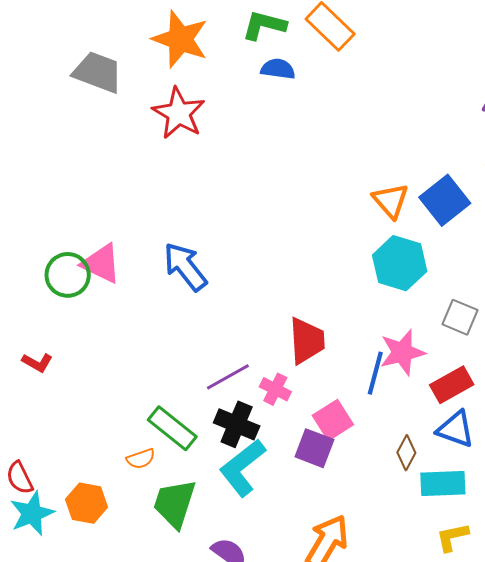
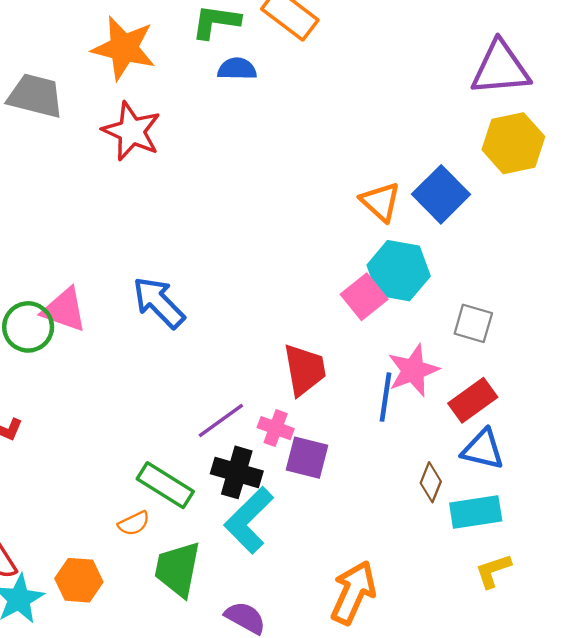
pink square: (333, 420) -> (364, 297), moved
purple square: (314, 448) -> (307, 458), moved

